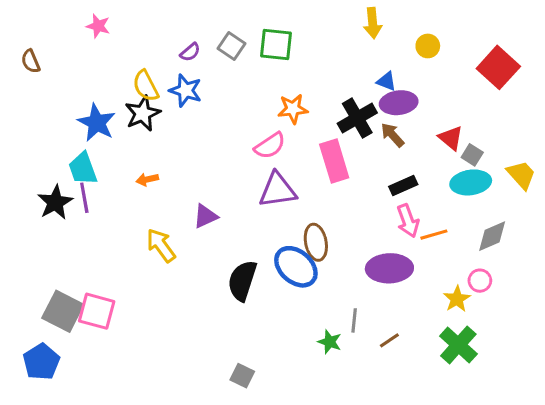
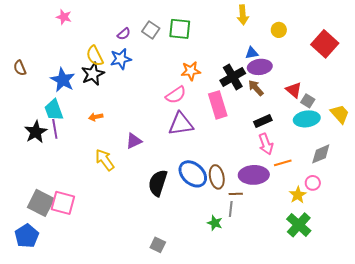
brown semicircle: (31, 61) -> (20, 68), moved
blue triangle: (386, 81) -> (252, 53), turned -32
blue star: (186, 90) -> (121, 59), turned -30
orange line: (434, 235) -> (283, 163), moved
brown ellipse: (316, 242) -> (217, 177), moved
brown line: (389, 340) -> (236, 194), moved, turned 32

